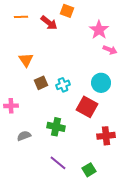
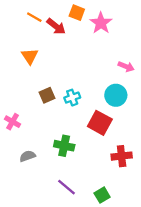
orange line: (21, 17) -> (34, 17), moved, turned 32
pink star: (99, 30) -> (101, 23), moved
pink arrow: (110, 50) -> (126, 67), moved
orange triangle: (26, 60) -> (30, 56), moved
pink cross: (11, 106) -> (13, 122), turned 32

